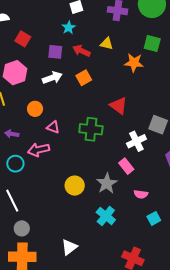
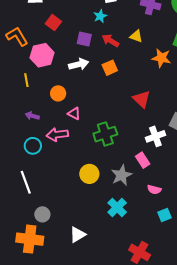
green cross: (91, 129) -> (105, 134), moved, turned -30
gray circle: (22, 228) -> (42, 214), moved

